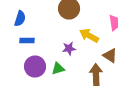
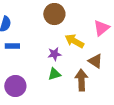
purple circle: (35, 66) -> (15, 86), moved
green triangle: (58, 68) -> (54, 74), moved

